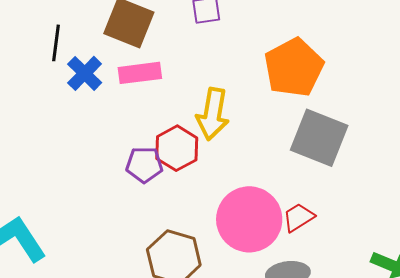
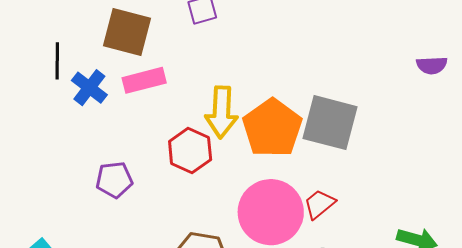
orange pentagon: (294, 68) -> (272, 128), moved
purple pentagon: (144, 165) -> (114, 180), moved

